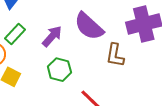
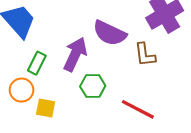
purple arrow: (52, 36) -> (75, 54), size x1.4

